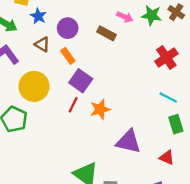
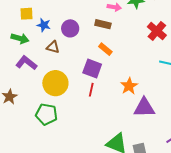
orange rectangle: (68, 56) -> (105, 49), moved
orange star: (100, 109) -> (129, 86), moved

